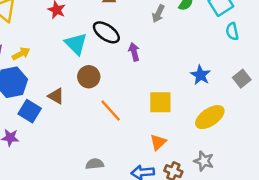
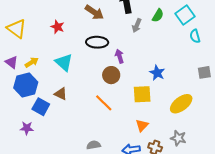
black ellipse: (106, 32) -> (97, 42), turned -30
cyan triangle: (76, 44) -> (64, 62), moved
blue star: (200, 75) -> (157, 73), moved
brown circle: (89, 77) -> (111, 75), moved
gray square: (242, 79) -> (204, 72), turned 32

